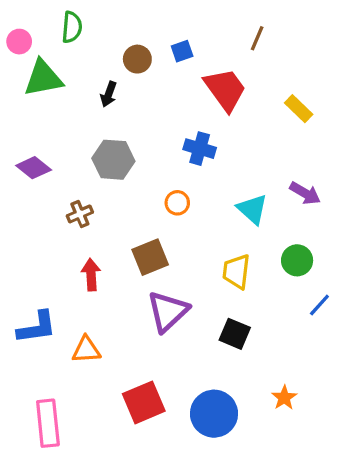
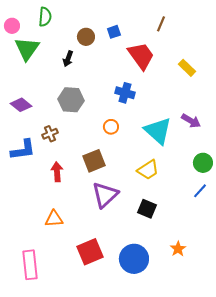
green triangle: (43, 78) -> (27, 49), turned -44
cyan triangle: (252, 209) -> (158, 131), size x1.4
green circle: (297, 260) -> (203, 163), moved
yellow trapezoid: (236, 272) -> (148, 170), turned -130
blue L-shape: (37, 327) -> (23, 150), moved

